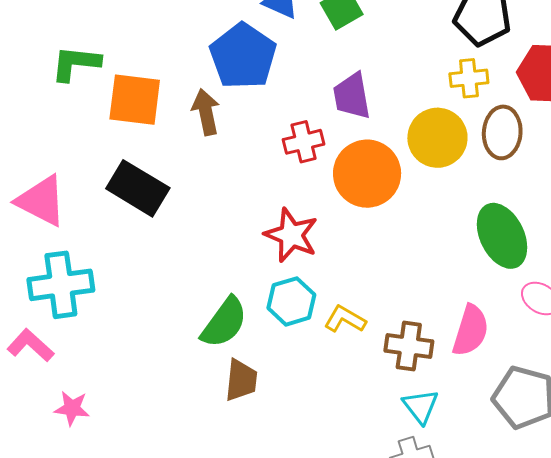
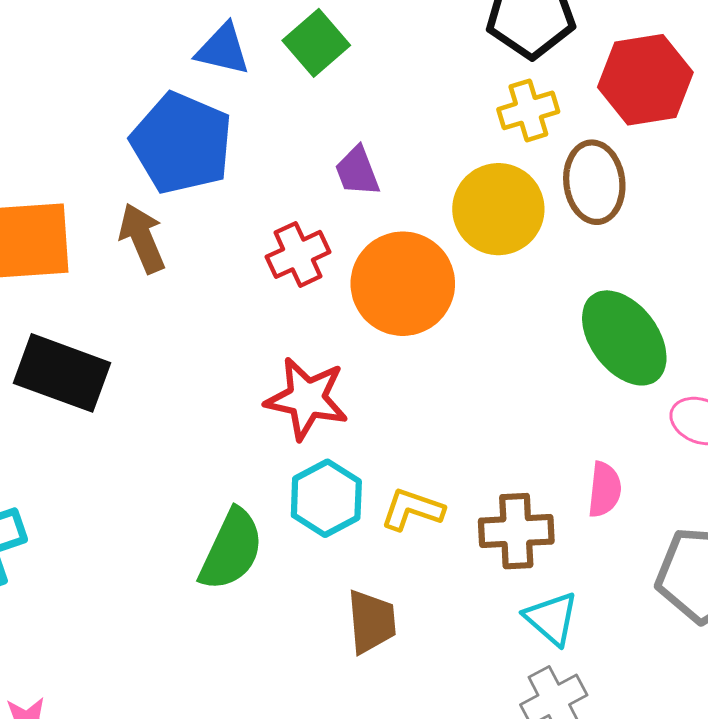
purple trapezoid: (352, 96) -> (357, 171), size x0.7
pink semicircle: (470, 330) -> (604, 490), size x0.7
brown trapezoid: (241, 380) -> (371, 622), moved

